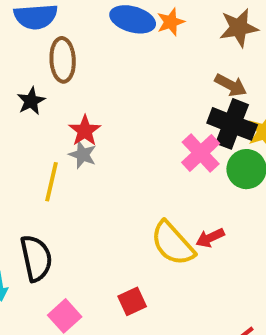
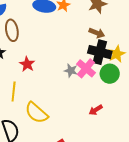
gray star: (83, 155) -> (71, 71), moved
yellow semicircle: (173, 243) -> (36, 113), moved

